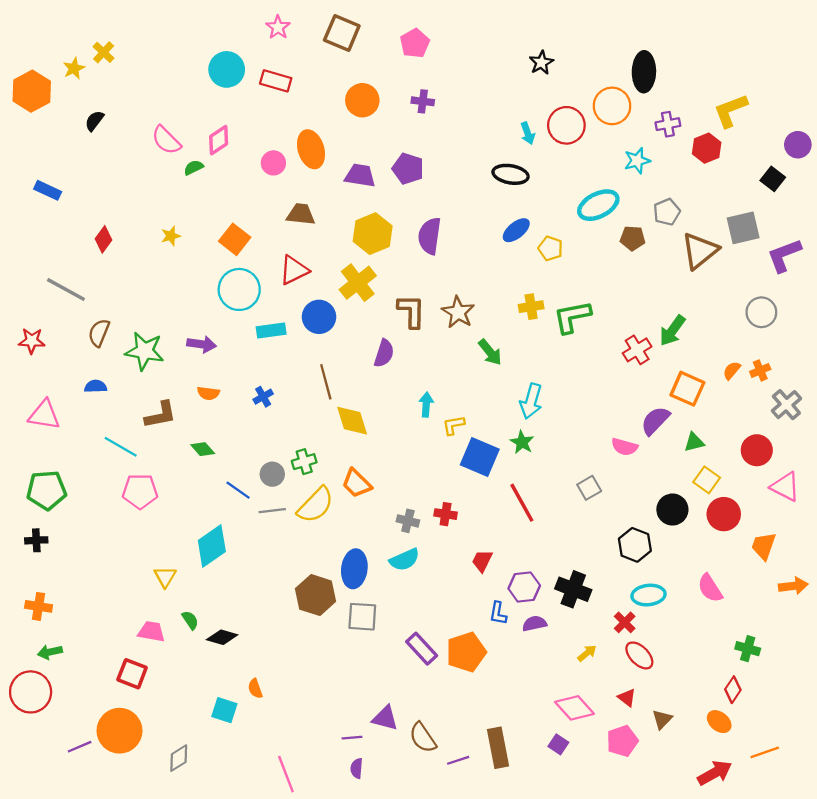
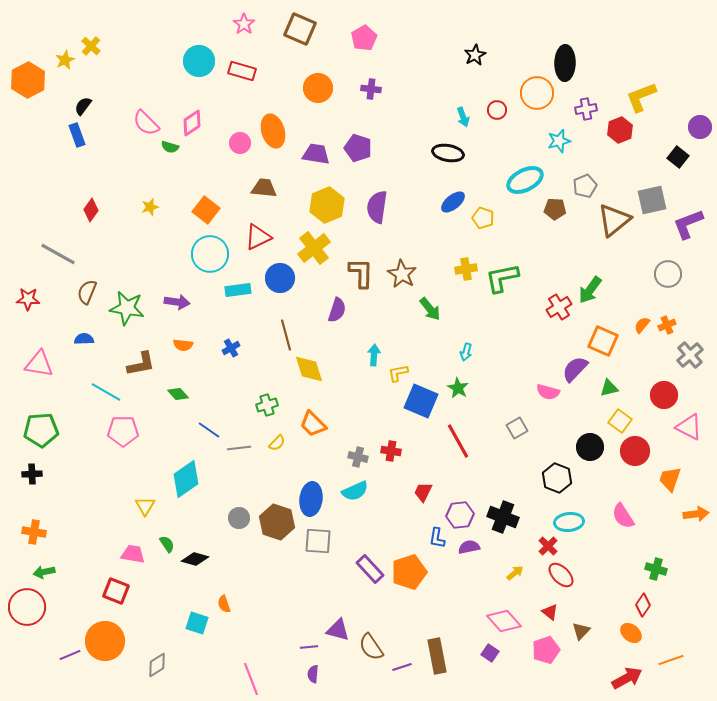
red circle: (566, 125) -> (497, 110), size x0.6
green semicircle: (194, 167) -> (170, 147), turned -138
blue rectangle: (48, 190) -> (77, 135), moved, turned 45
cyan arrow: (531, 401) -> (466, 352), size x0.6
gray circle: (272, 474) -> (239, 518), moved
yellow semicircle: (316, 505) -> (277, 443), size x0.5

